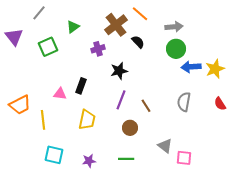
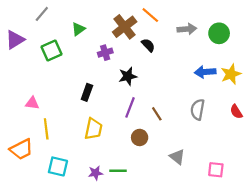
purple triangle: (14, 37) -> (15, 40), turned 36
green circle: (176, 49) -> (219, 33), moved
pink triangle: (60, 94) -> (32, 103), moved
orange trapezoid: (20, 105) -> (21, 149), moved
pink square: (184, 158) -> (216, 170), moved
green line: (126, 159) -> (118, 171), moved

